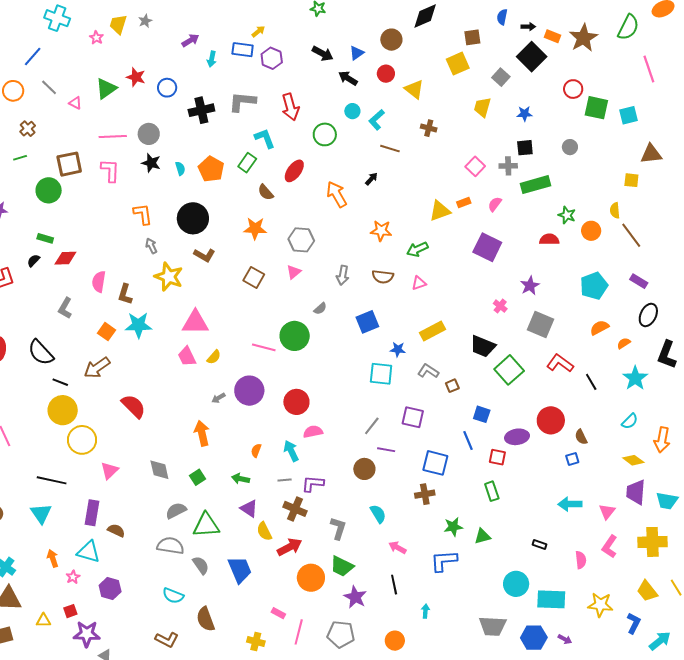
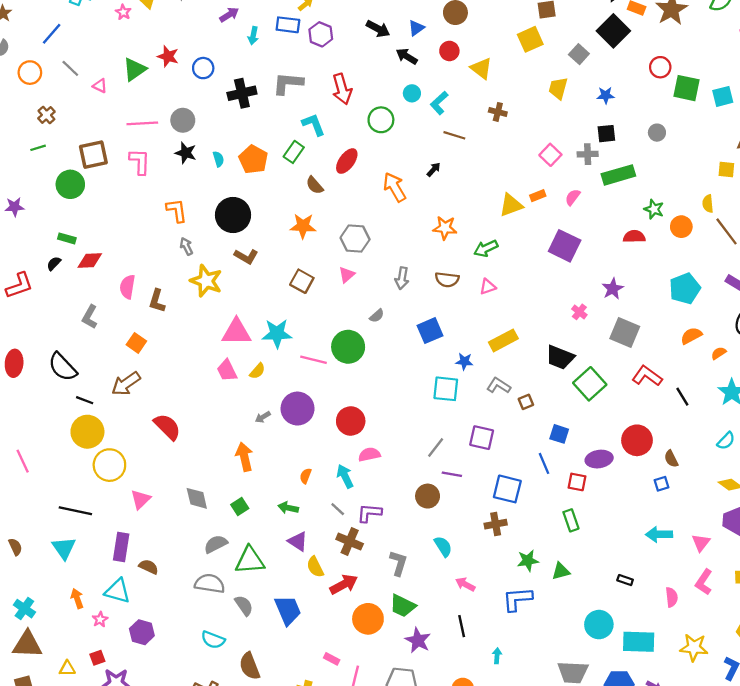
cyan star: (138, 325) -> (277, 333), moved
gray line: (285, 480) -> (338, 509), turned 48

